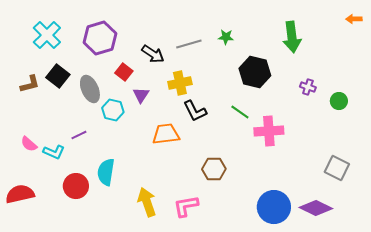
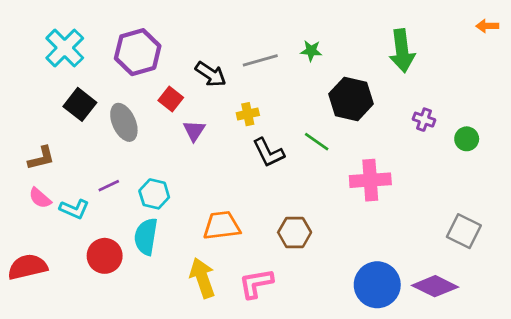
yellow cross: (180, 83) -> (248, 114), size x0.7
brown L-shape: (30, 84) -> (41, 158), moved
cyan hexagon: (113, 110) -> (154, 194), moved
green line: (240, 112) -> (317, 142), moved
orange trapezoid: (166, 134) -> (222, 226), moved

